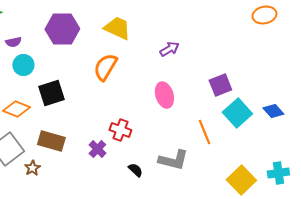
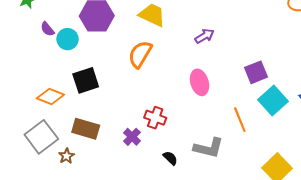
purple semicircle: (13, 42) -> (47, 29), turned 63
cyan circle: (23, 65) -> (68, 39), moved

